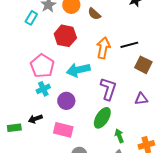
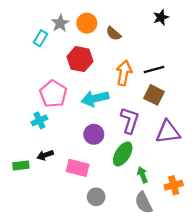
brown square: (143, 65) -> (154, 95), moved
cyan cross: (43, 89) -> (39, 120), moved
purple triangle: (141, 99) -> (168, 132), size x1.6
purple circle: (66, 101) -> (94, 134), moved

